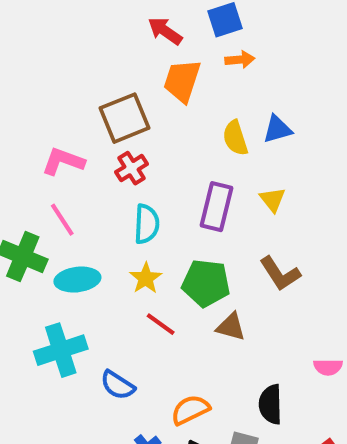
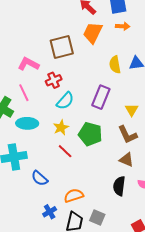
red cross: (131, 168) -> (54, 80), moved
yellow triangle: (273, 200) -> (132, 110), moved
cyan semicircle: (147, 224) -> (65, 101), turned 30
brown triangle: (231, 327) -> (126, 160), moved
black semicircle: (271, 404) -> (119, 186), moved

